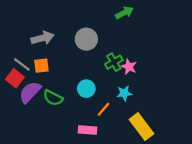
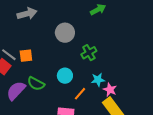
gray arrow: (43, 38) -> (27, 14), moved
pink star: (129, 67) -> (110, 90), moved
purple semicircle: (30, 92) -> (16, 91), moved

